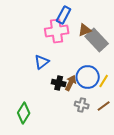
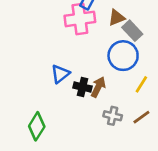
gray rectangle: (97, 40) -> (132, 31), size x0.7
blue triangle: (42, 62) -> (60, 74), moved
blue circle: (88, 77) -> (123, 56), moved

